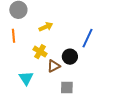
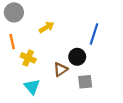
yellow cross: (40, 52) -> (28, 58), moved
gray square: (67, 87) -> (85, 82), moved

